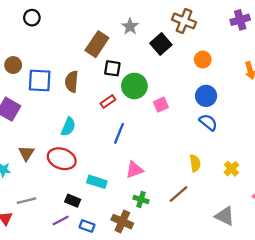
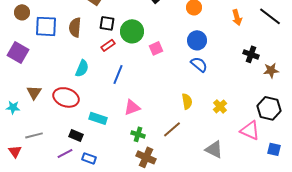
black square: (112, 68) -> (107, 23), moved
cyan semicircle: (68, 127) -> (82, 68), moved
brown cross: (122, 222) -> (146, 157), moved

